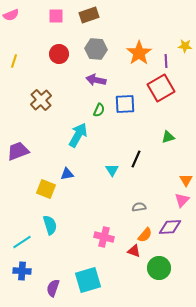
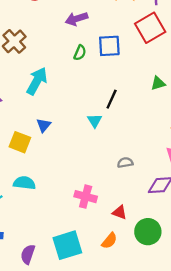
purple arrow: (96, 80) -> (76, 19), turned -30
cyan arrow: (78, 135) -> (37, 81), moved
black line: (136, 159) -> (112, 99), moved
blue triangle: (67, 174) -> (44, 125), turned -40
cyan semicircle: (50, 225) -> (24, 183), turned -66
orange semicircle: (145, 235) -> (109, 241), moved

